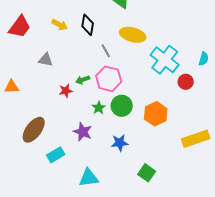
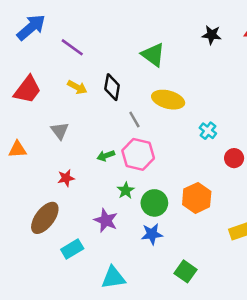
gray triangle: (46, 60) -> (60, 131), turned 42
cyan cross: (165, 60) -> (208, 131), size x0.5
orange triangle: (12, 87) -> (17, 149), moved
red star: (66, 91) -> (66, 178), moved
green circle: (122, 106) -> (154, 203), moved

